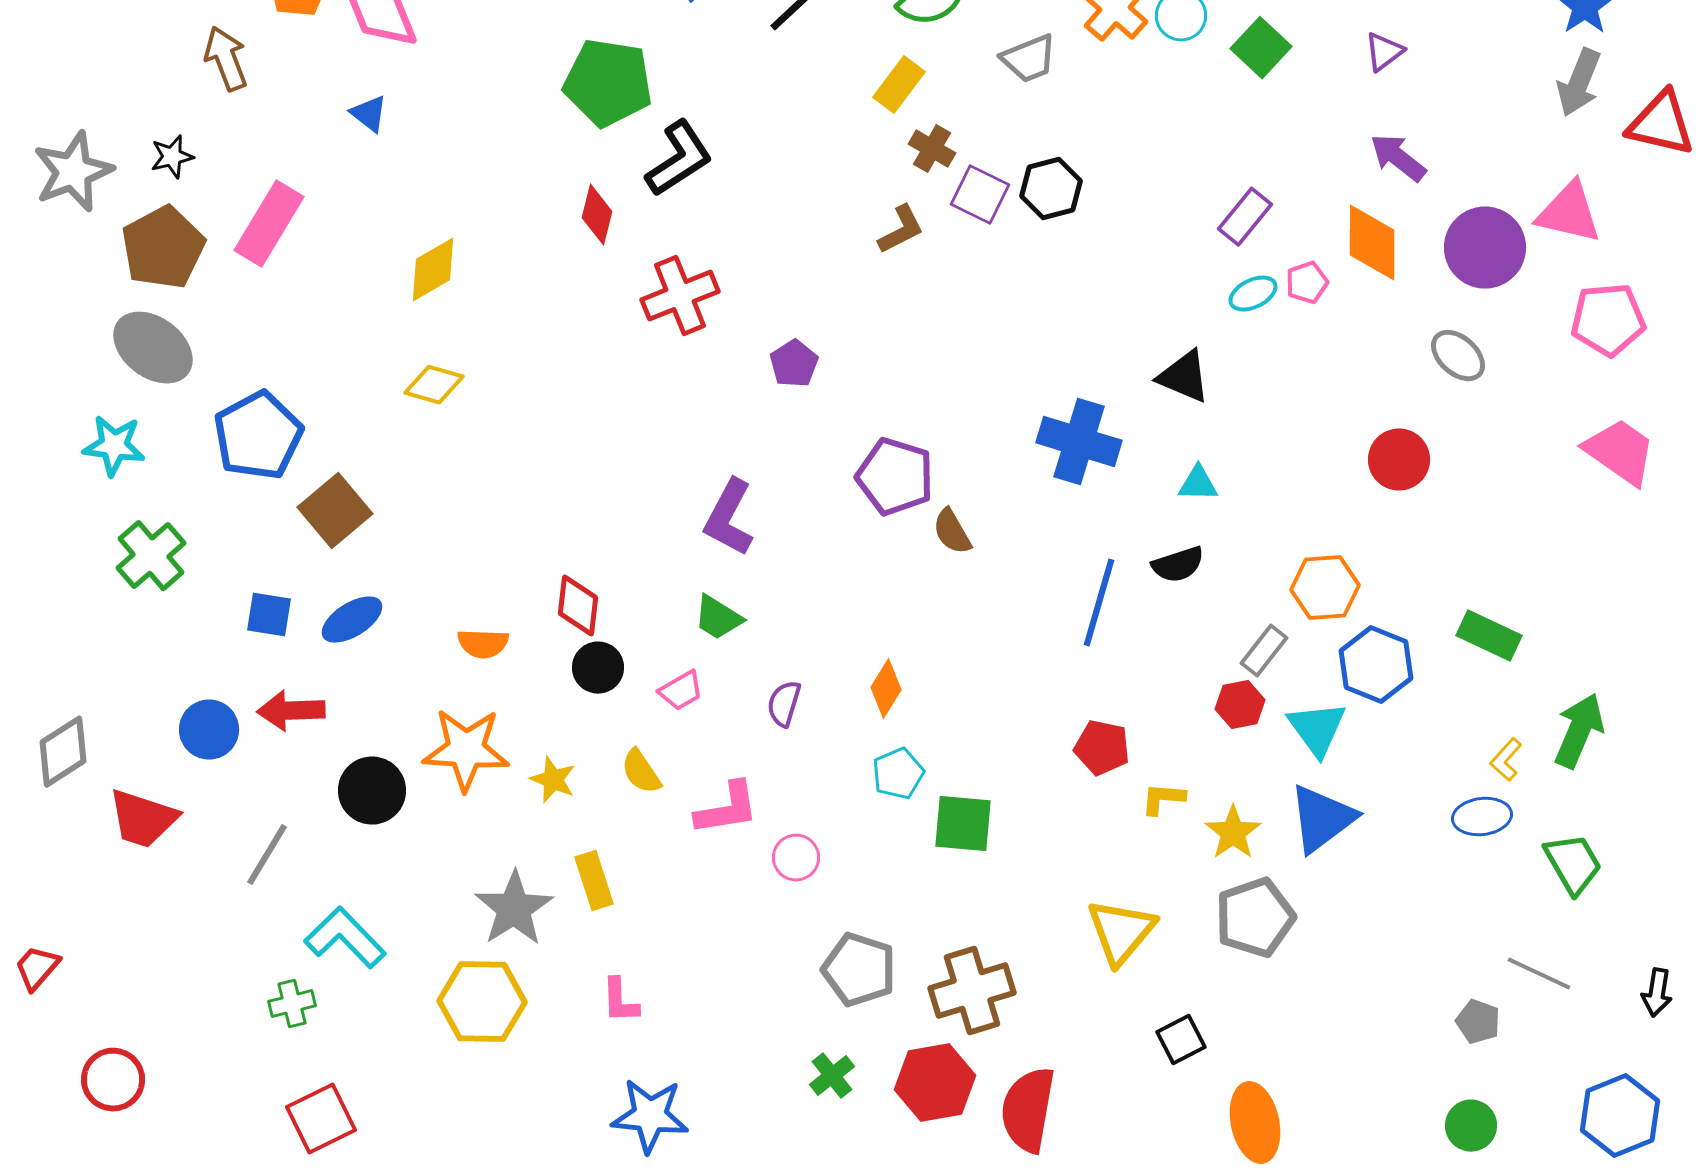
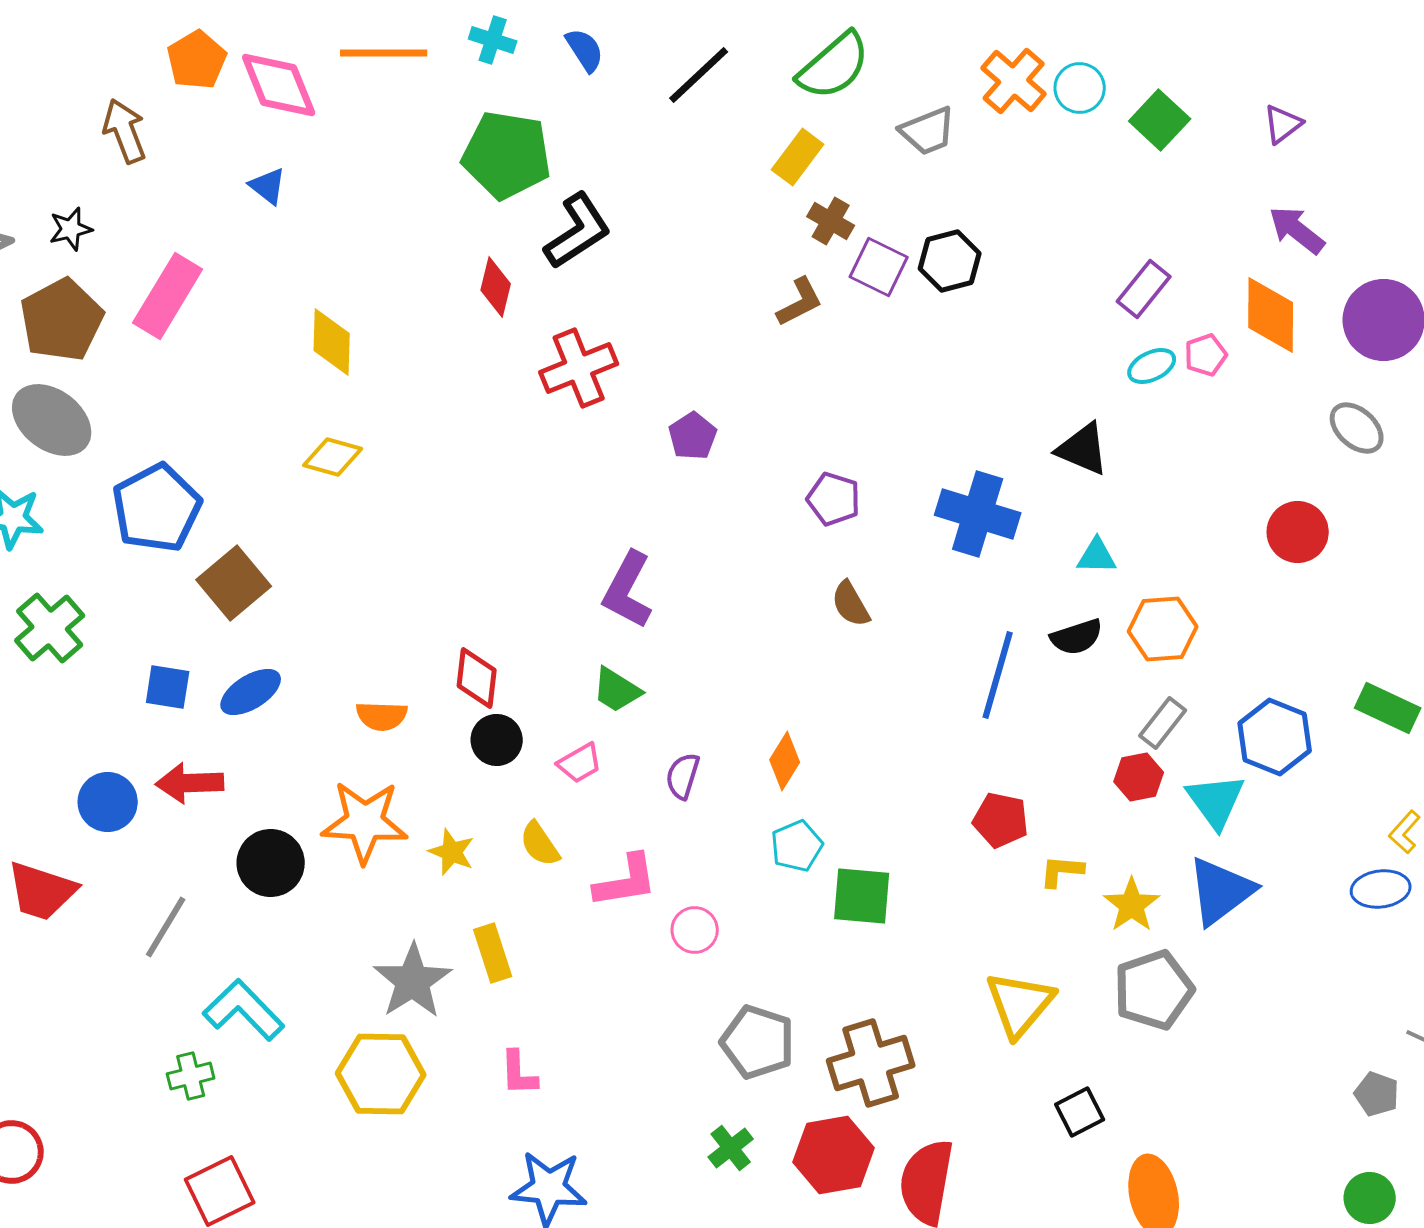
yellow diamond: (433, 270) -> (332, 342), turned -58
purple pentagon: (895, 477) -> (834, 499), moved, size x0.7
orange hexagon: (1325, 588) -> (1163, 629), moved

